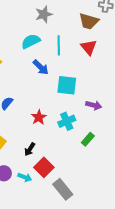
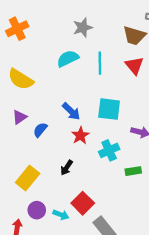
blue arrow: (41, 67) -> (71, 111), moved
red star: (39, 117) -> (80, 135), moved
green rectangle: (88, 139) -> (133, 171), turned 40
black arrow: (30, 149) -> (67, 168), moved

